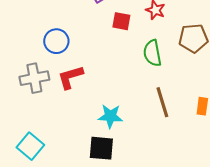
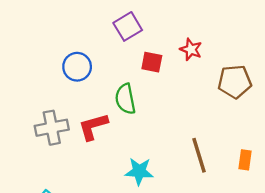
blue circle: (56, 41) -> (77, 67), moved
green semicircle: (152, 53) -> (125, 99), moved

